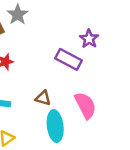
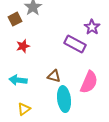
pink semicircle: (85, 105) -> (89, 82), turned 50

